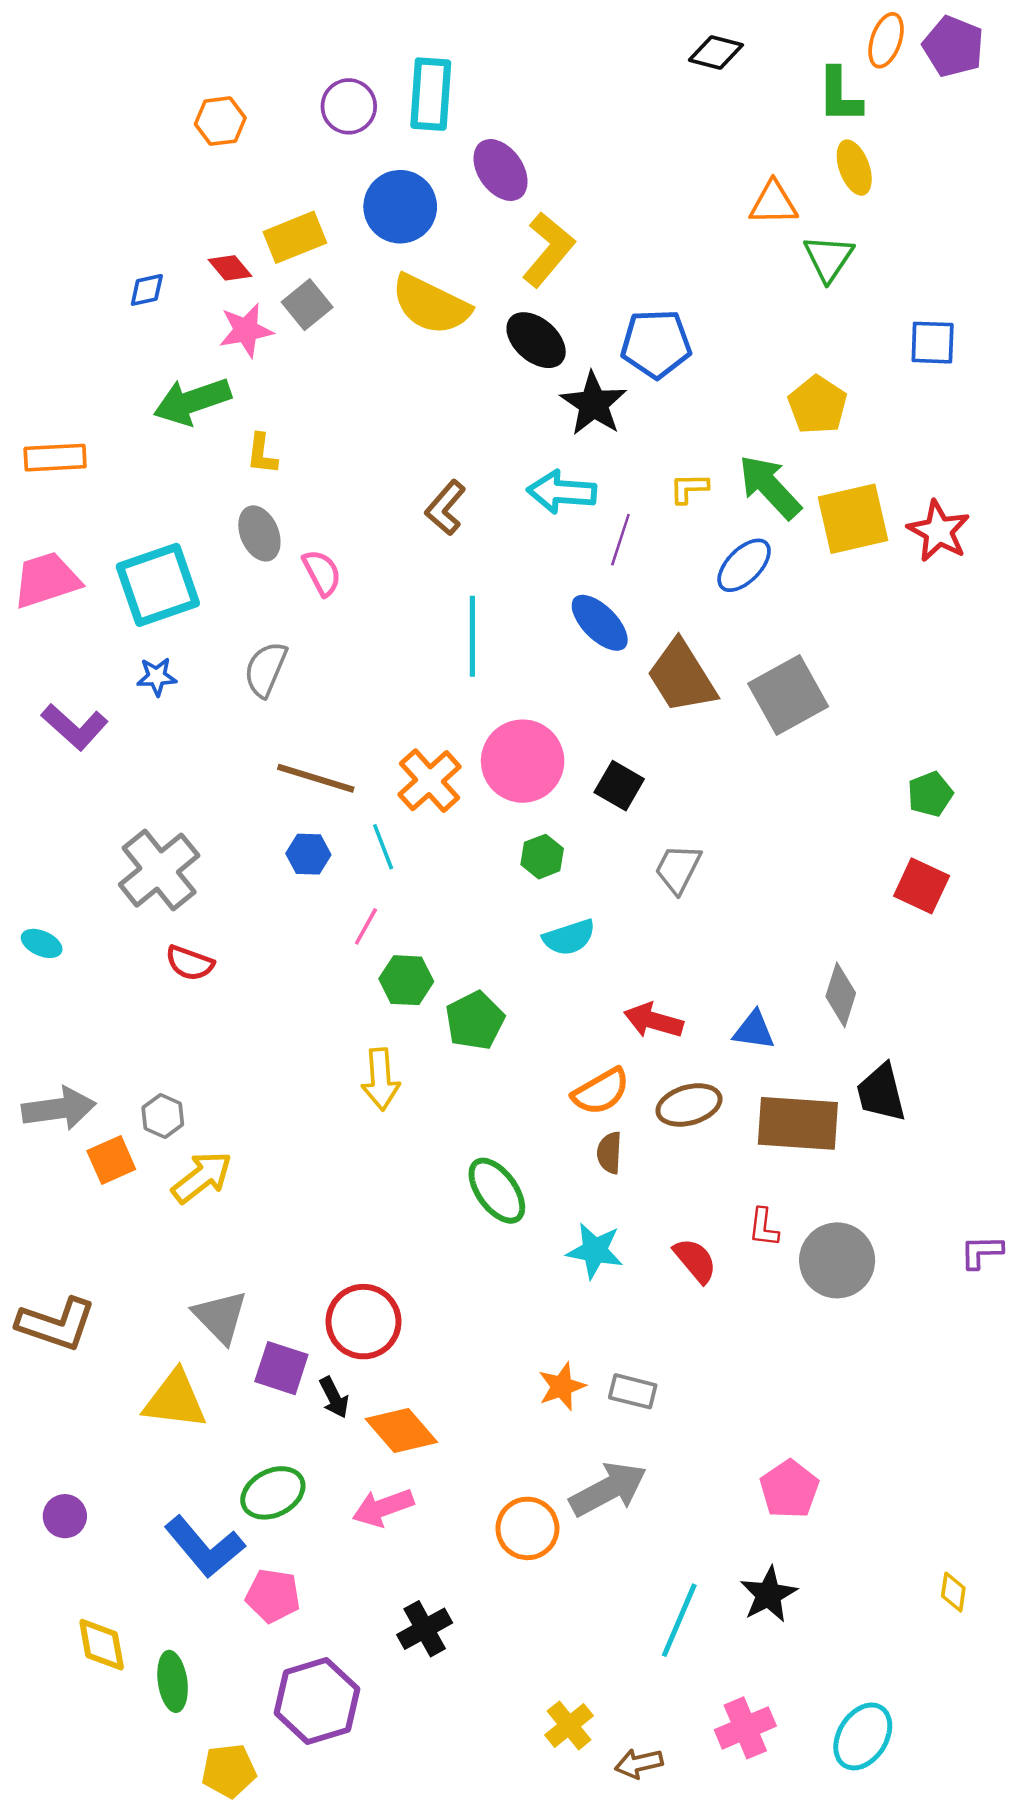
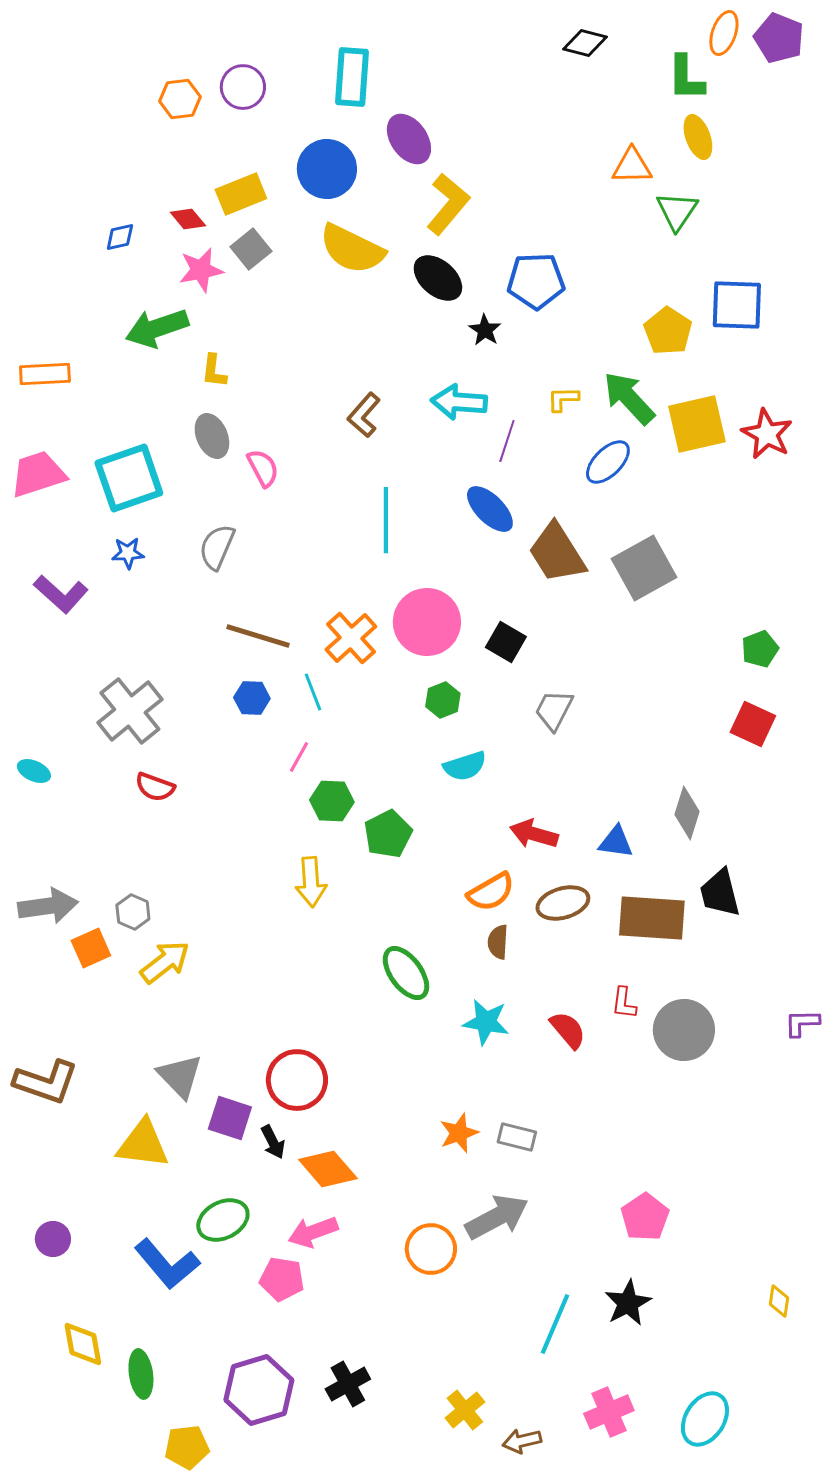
purple circle: (349, 106) -> (243, 87), moved
blue square: (933, 343) -> (737, 305), moved, size x1.4
black star: (594, 404) -> (485, 330), size x0.6
pink pentagon: (273, 1596) -> (282, 1279), moved
black cross: (425, 1629) -> (348, 1384), moved

